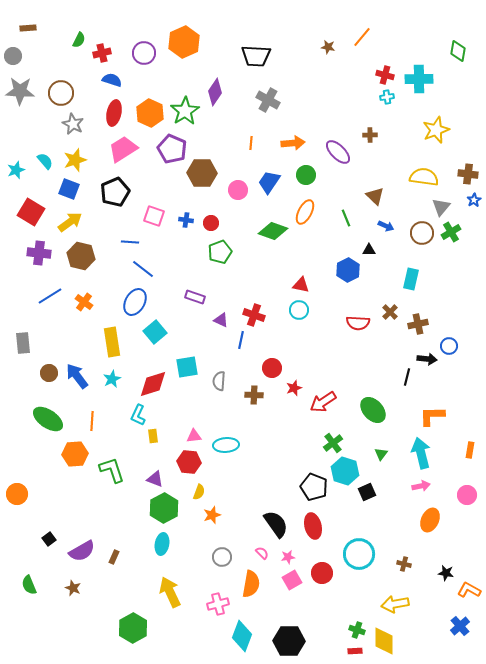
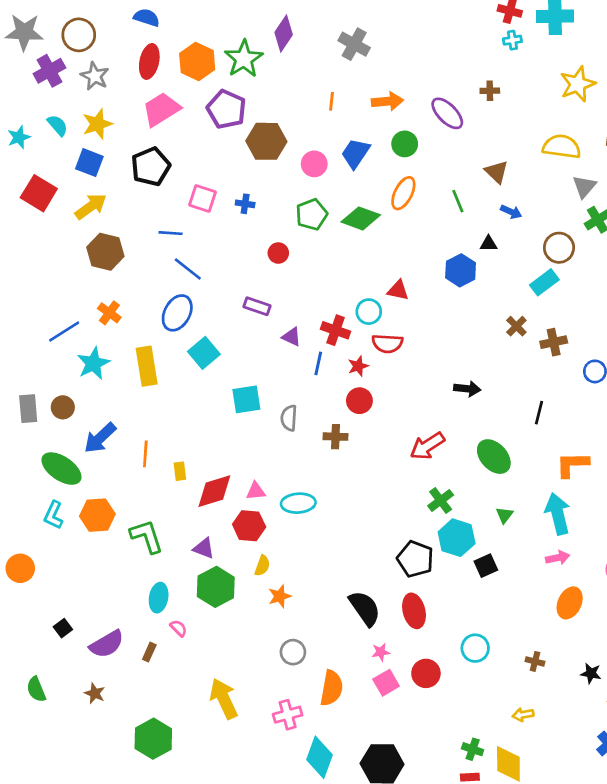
red circle: (211, 223) -> (278, 253), moved
brown circle: (422, 233) -> (559, 248), moved
green pentagon: (220, 252) -> (312, 214), moved
purple cross: (39, 253) -> (49, 71), moved, turned -35
cyan rectangle: (411, 279) -> (544, 282), turned 40
blue line: (50, 296) -> (64, 332), moved
cyan circle: (299, 310) -> (369, 312), moved
red semicircle: (358, 323) -> (387, 343), moved
gray rectangle: (23, 343) -> (28, 409), moved
black arrow: (427, 359) -> (467, 389), moved
blue arrow: (77, 376) -> (100, 438), moved, turned -96
cyan star: (112, 379) -> (93, 363), moved, size x1.4
red diamond: (153, 384) -> (214, 491), moved
red star: (294, 388) -> (358, 366), moved
cyan L-shape: (138, 415) -> (53, 515), moved
orange line: (92, 421) -> (145, 454), moved
yellow rectangle: (153, 436) -> (180, 471), moved
cyan ellipse: (162, 544) -> (159, 598), moved
pink semicircle: (262, 553) -> (179, 628), moved
cyan circle: (359, 554) -> (475, 648), size x0.7
yellow arrow: (395, 604) -> (523, 715), size x0.6
green hexagon: (133, 628) -> (153, 739), moved

